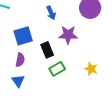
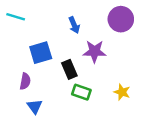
purple semicircle: (20, 60) -> (25, 81), moved
green rectangle: (57, 69) -> (81, 92), turned 49

